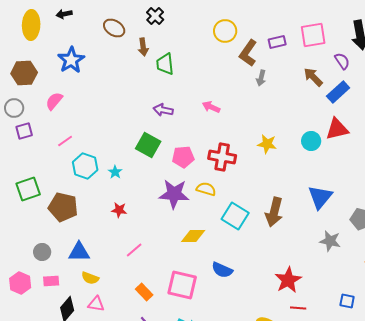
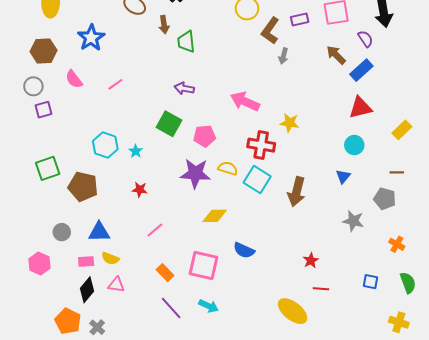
pink semicircle: (54, 101) -> (74, 79), turned -78
pink arrow: (211, 107) -> (245, 102), moved, size x1.6
pink line: (65, 141) -> (115, 84), moved
cyan circle: (311, 141) -> (354, 145), moved
red cross: (222, 157) -> (261, 145), moved
blue triangle: (320, 197) -> (343, 176), size x0.6
cyan square: (235, 216) -> (257, 179), moved
red star: (288, 280) -> (311, 260), size x0.6
pink rectangle: (51, 281) -> (86, 261), moved

